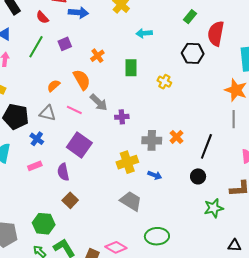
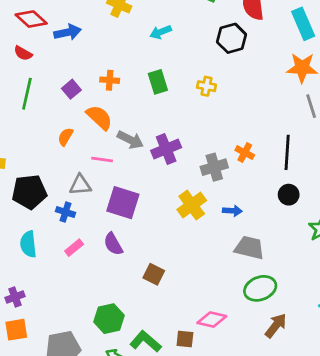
purple square: (65, 44) -> (71, 89), moved
orange cross: (97, 56) -> (110, 80), turned -32
gray triangle: (48, 113) -> (80, 185), moved
purple cross: (122, 117) -> (166, 149), size x1.5
brown square: (70, 200) -> (154, 274), moved
gray trapezoid: (131, 201) -> (249, 248), moved

